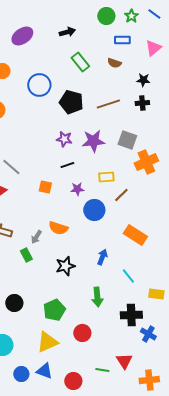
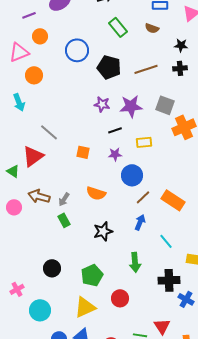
black line: (67, 165) -> (115, 130), moved
brown line: (121, 195) -> (143, 197), moved
gray arrow: (36, 237) -> (64, 199), moved

